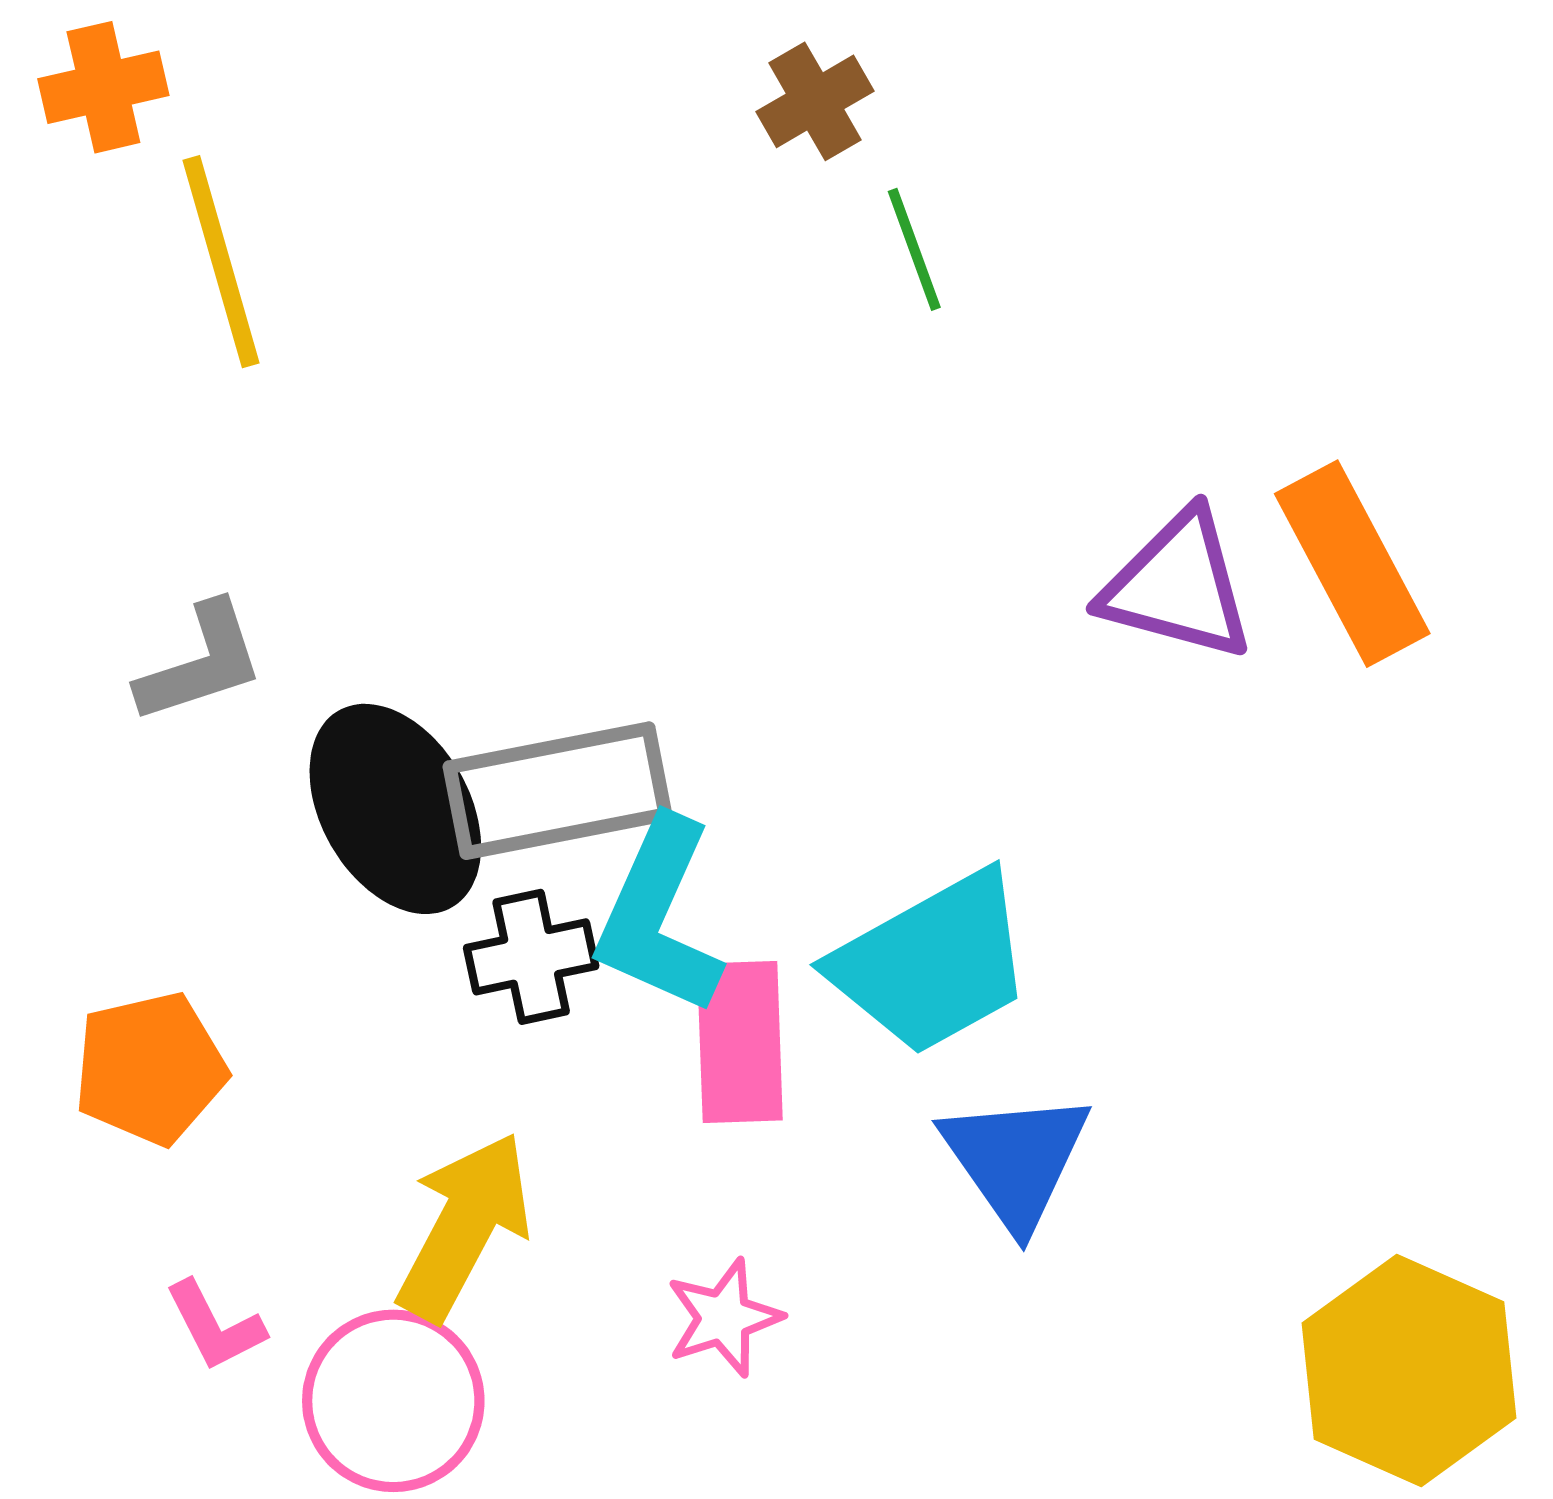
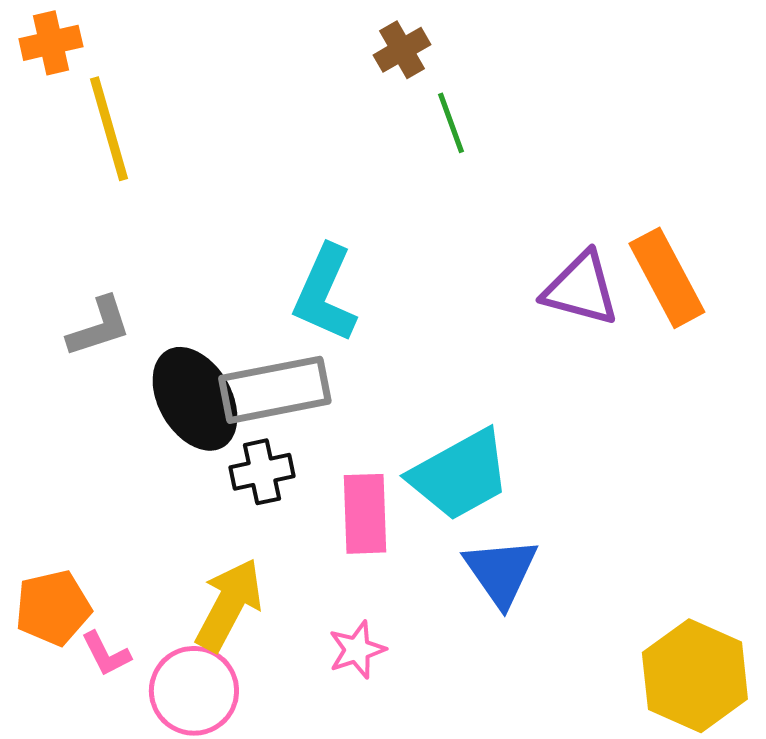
cyan L-shape: (659, 916) -> (325, 294), moved
orange pentagon: (150, 1068) -> (53, 608), moved

